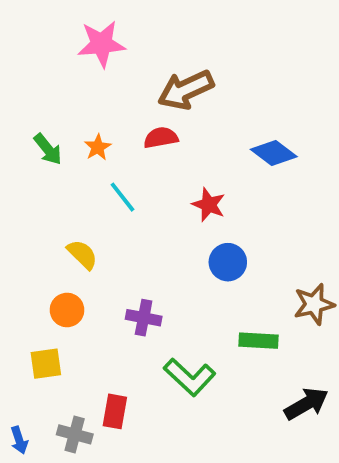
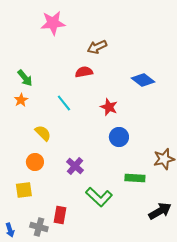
brown arrow: (186, 90) -> (97, 47), size x0.7
orange star: (98, 147) -> (21, 100), moved
purple cross: (144, 318) -> (75, 166), turned 30

